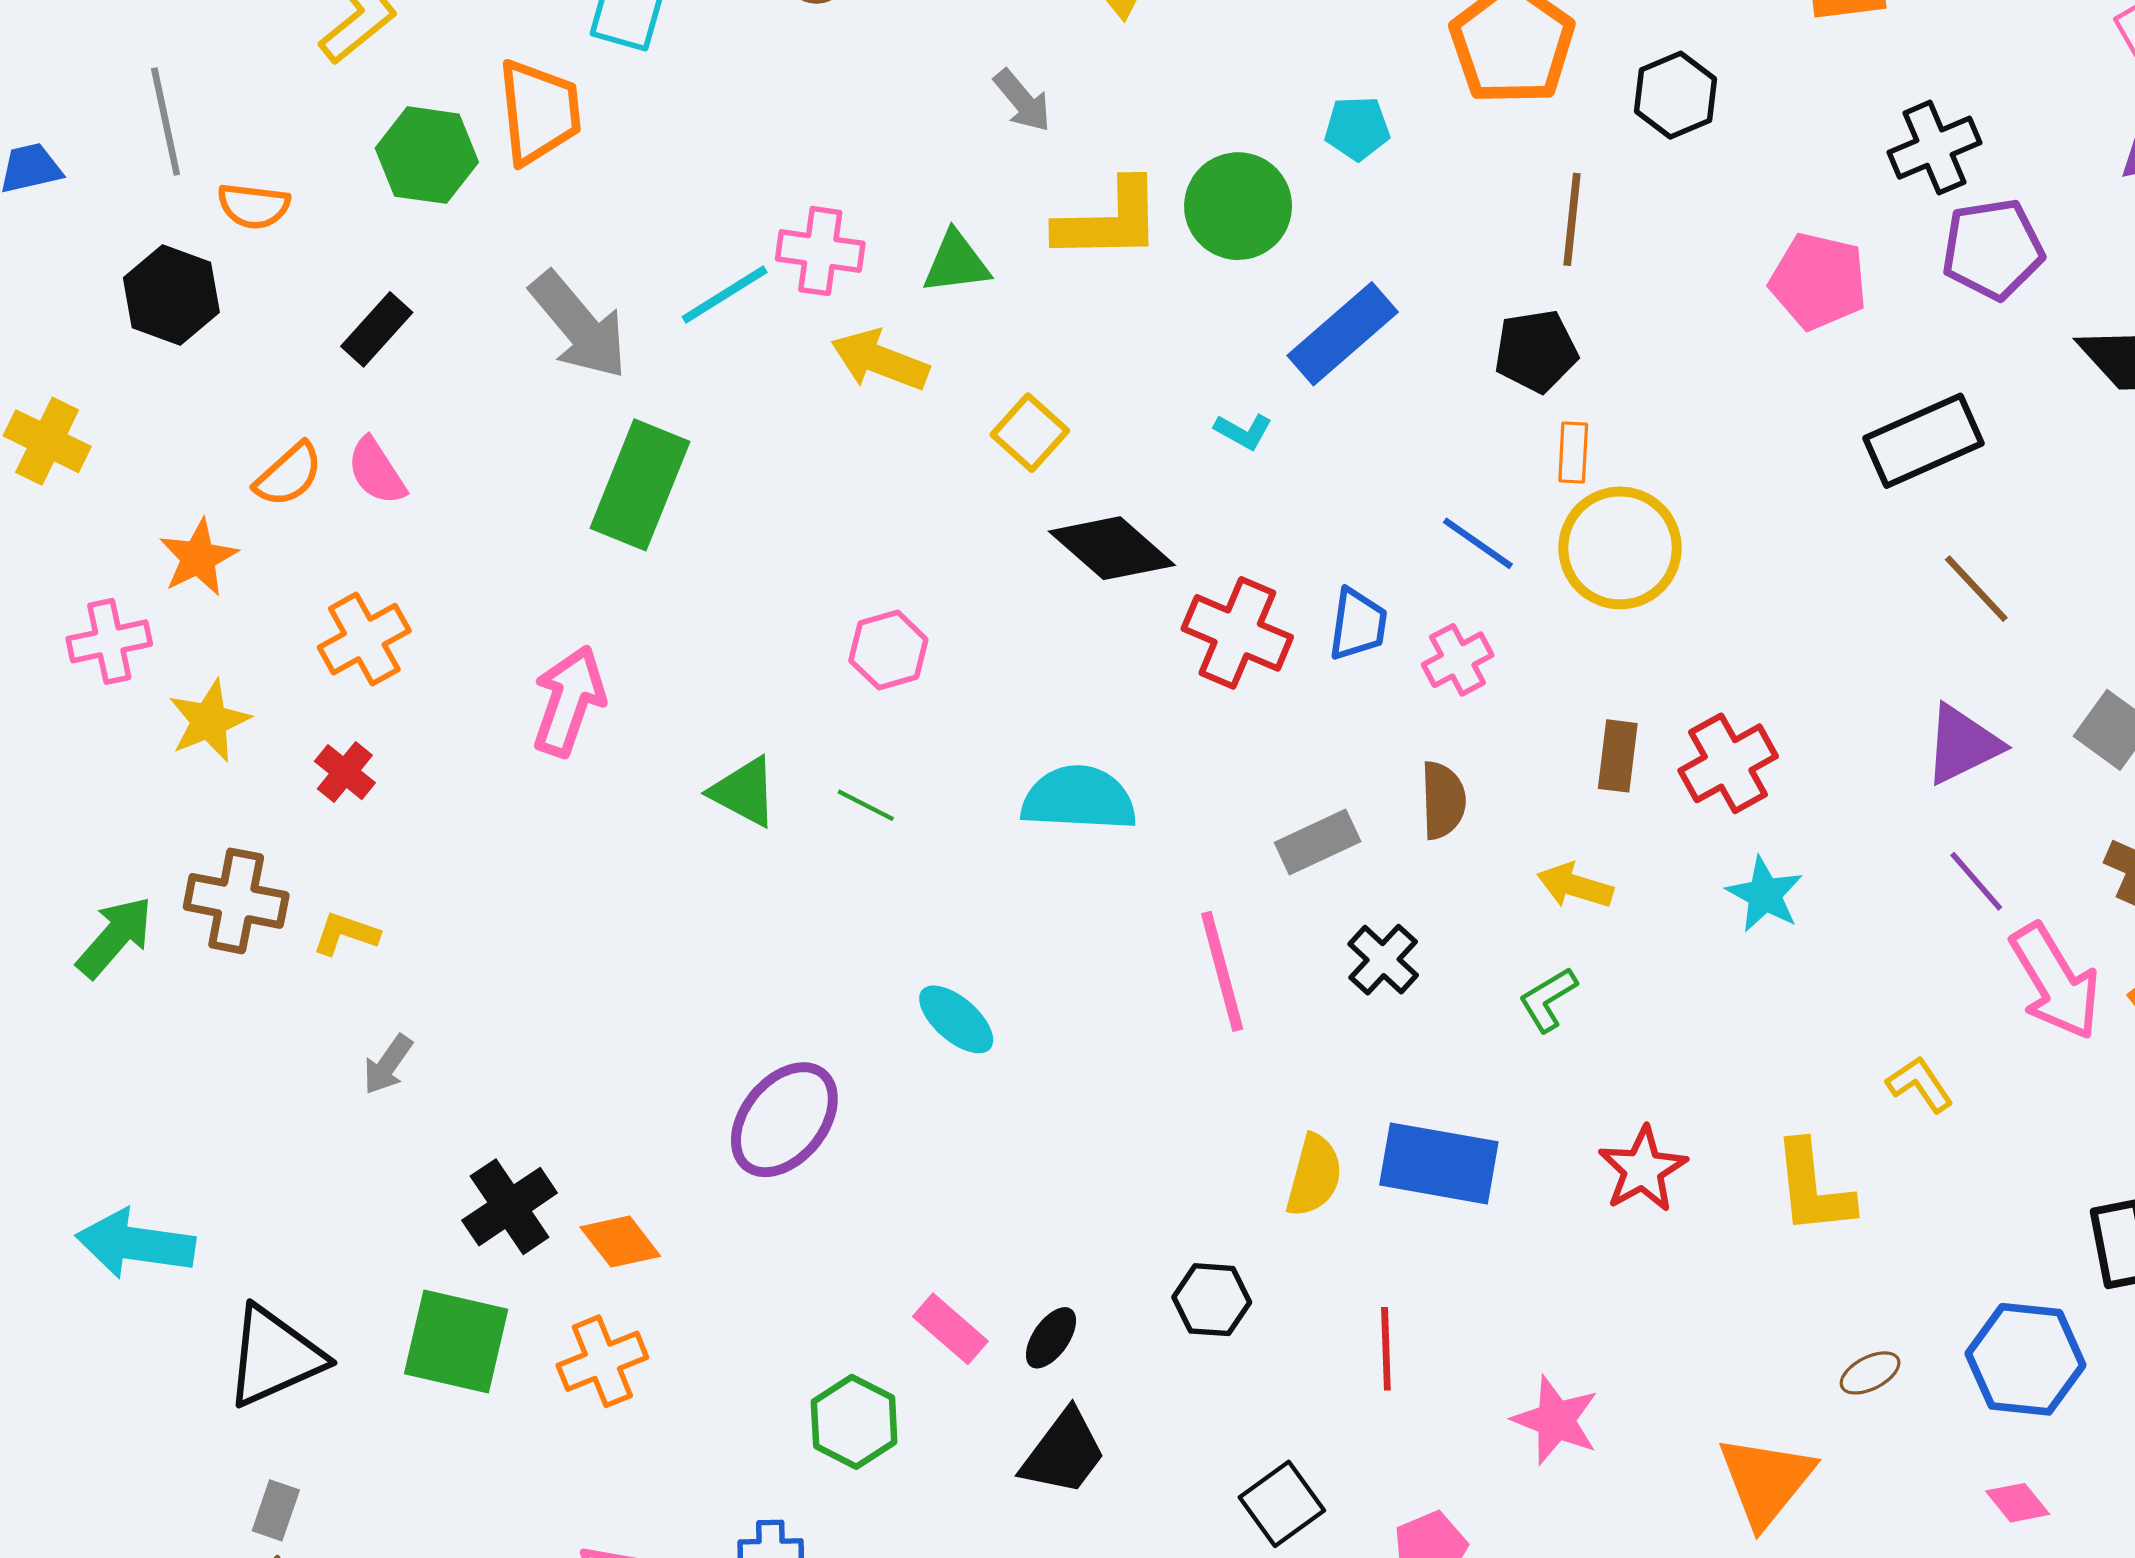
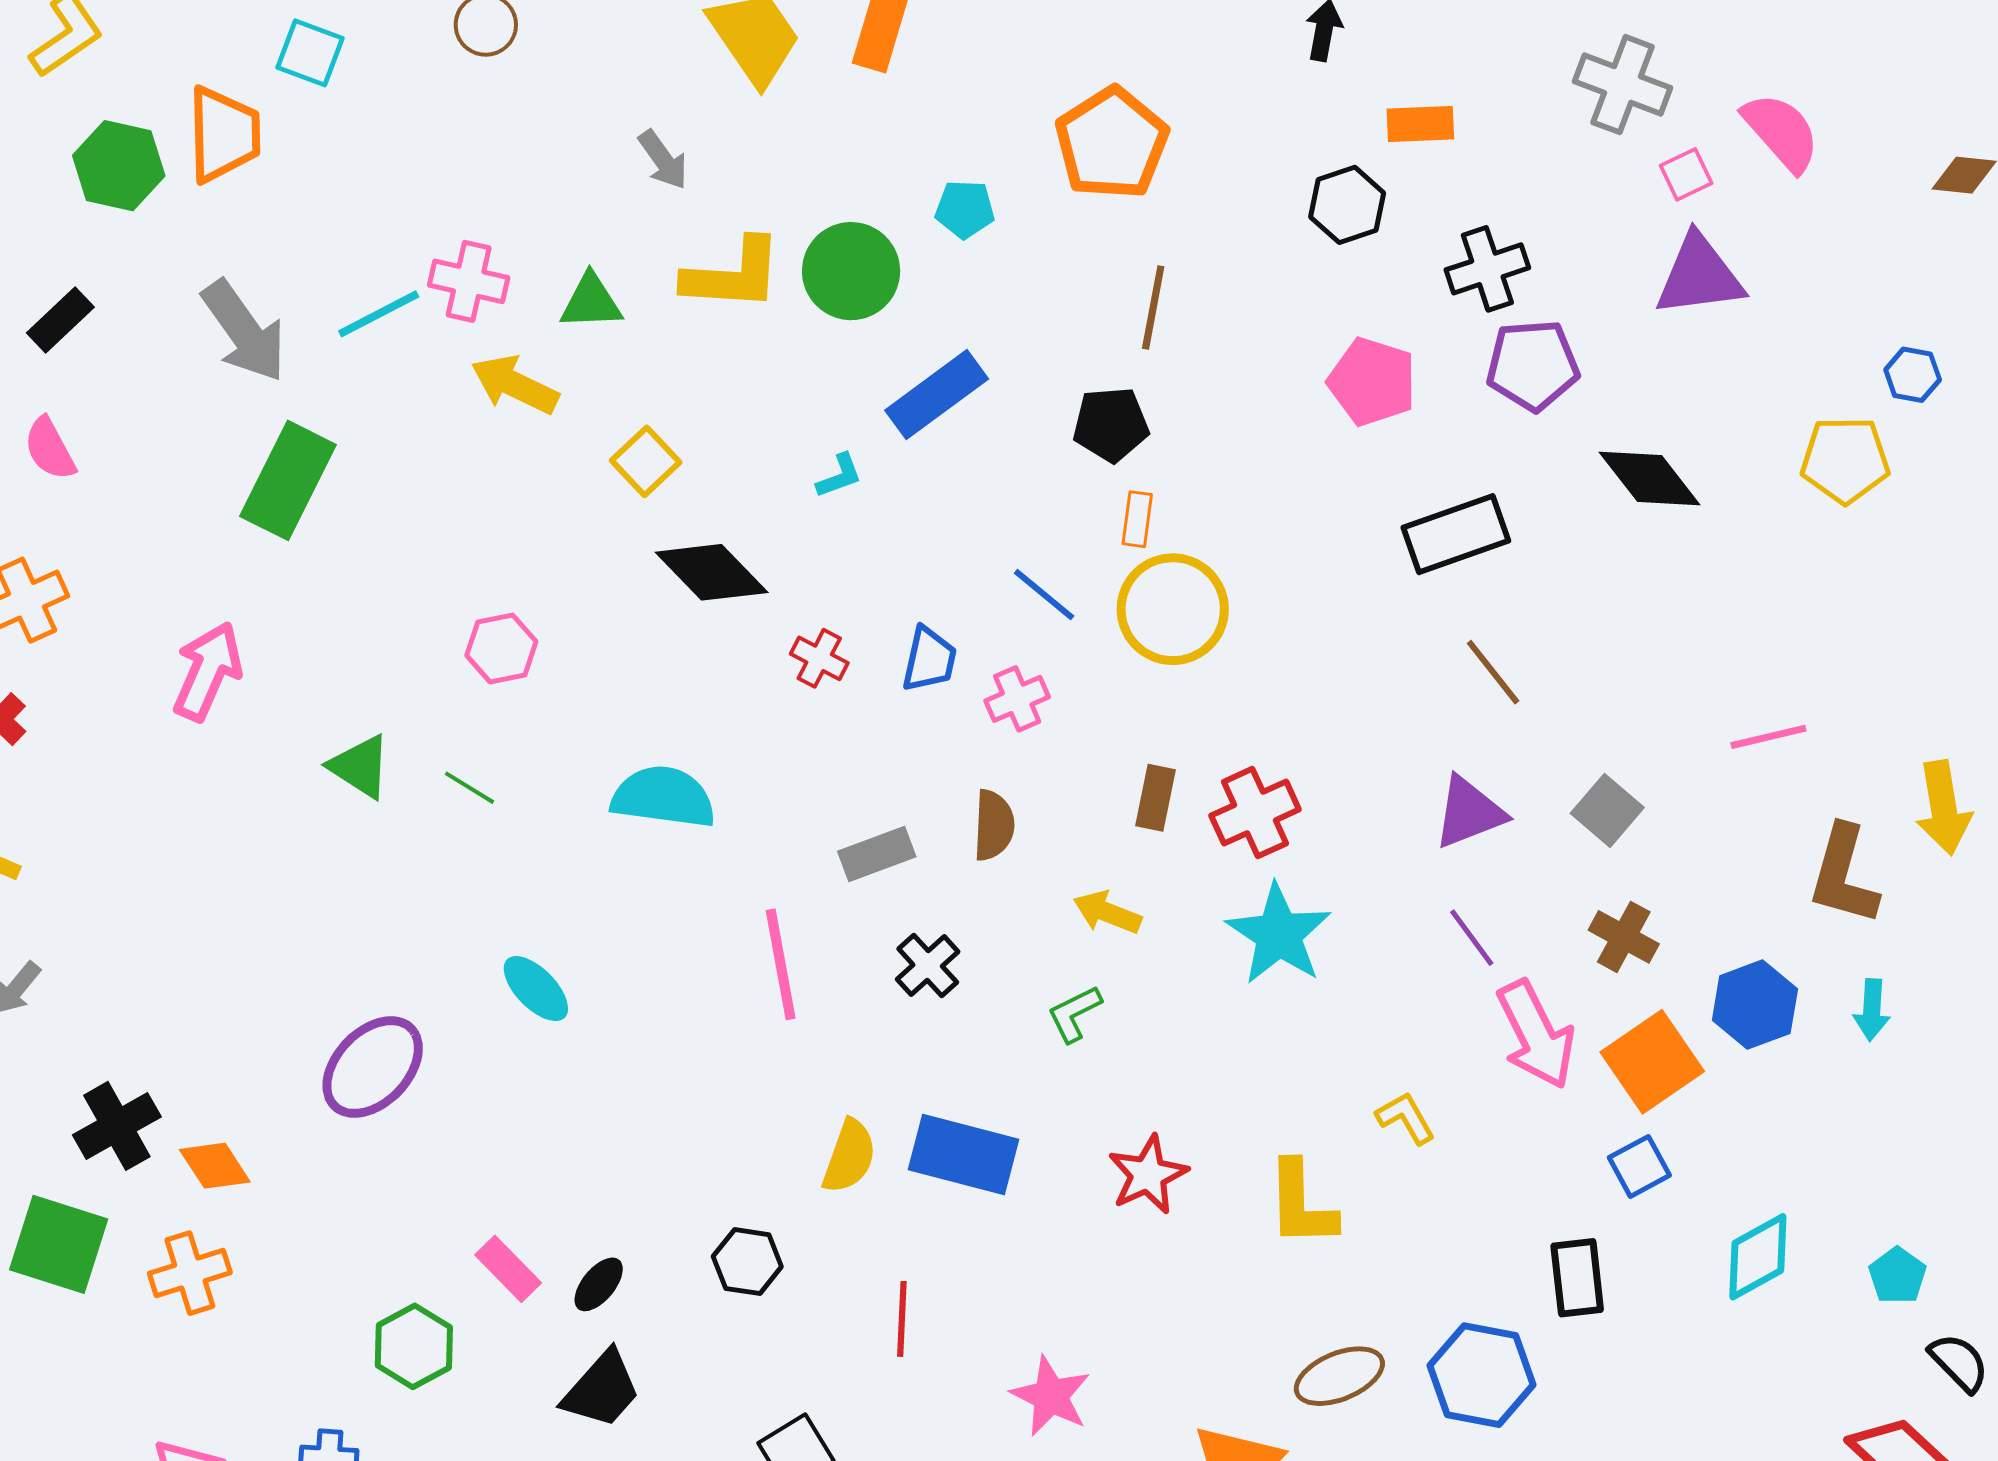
black hexagon: (1675, 95) -> (1347, 205), moved
cyan L-shape: (1243, 431) -> (839, 476), turned -54
red cross: (1237, 633) -> (819, 658), size x0.6
cyan star: (1765, 895) -> (1279, 934), size x1.5
brown ellipse: (1870, 1373) -> (1339, 1376), size x1.6

